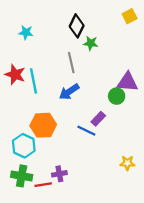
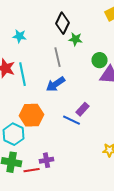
cyan star: (26, 32) -> (20, 36), moved
green circle: (117, 96) -> (100, 60), moved

